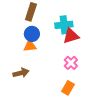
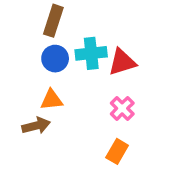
cyan cross: (64, 25) -> (91, 53), moved
orange triangle: (30, 46) -> (52, 100), moved

